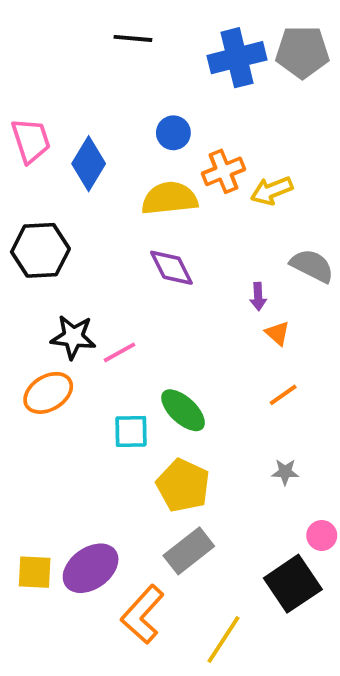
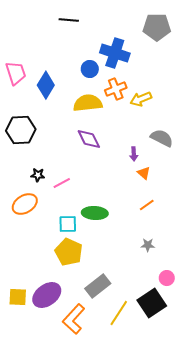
blue cross: (237, 58) -> (115, 53), moved, turned 32
black star: (73, 337) -> (38, 175), size x0.6
green ellipse: (183, 410) -> (95, 213), turned -40
yellow pentagon: (183, 485) -> (69, 252), moved
yellow line: (223, 640) -> (119, 313), moved

